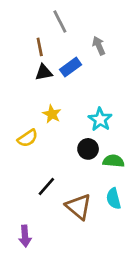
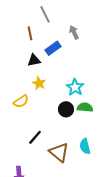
black triangle: (44, 72) -> (34, 60), moved
green semicircle: (114, 161) -> (85, 107), moved

